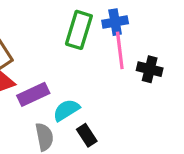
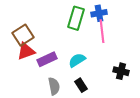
black cross: (150, 69) -> (121, 71), moved
cyan semicircle: (66, 110) -> (77, 60), moved

